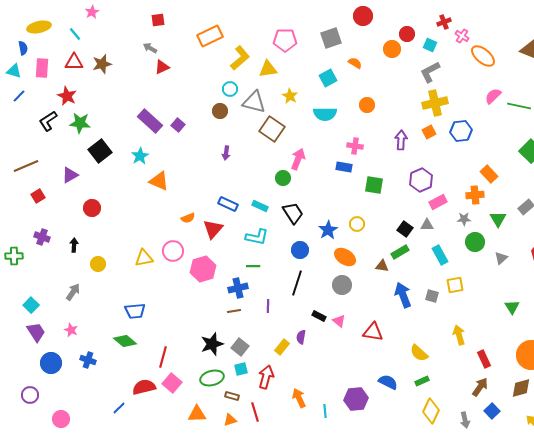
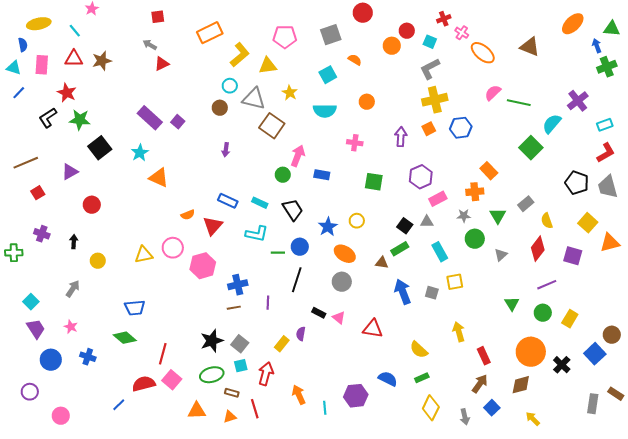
blue rectangle: (344, 167) -> (322, 175), moved
green line: (253, 266) -> (278, 253), moved

